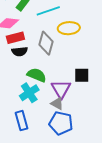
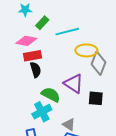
gray diamond: (46, 43) -> (98, 63), moved
black semicircle: (20, 51) -> (36, 70), turned -105
purple triangle: (61, 89) -> (74, 83), moved, turned -30

